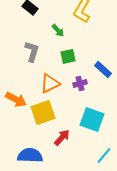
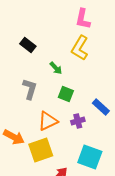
green square: (68, 56) -> (66, 94), turned 35

